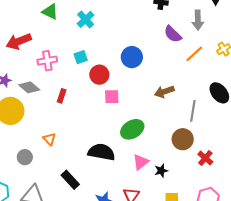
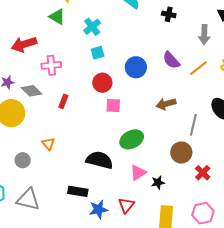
purple semicircle: (173, 34) -> (171, 60), moved
cyan square: (81, 57) -> (98, 53), moved
black rectangle: (70, 180) -> (78, 191), moved, turned -42

